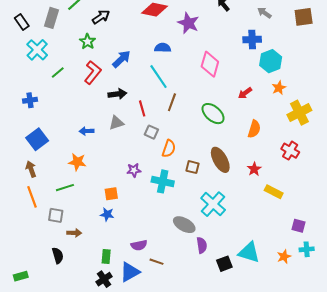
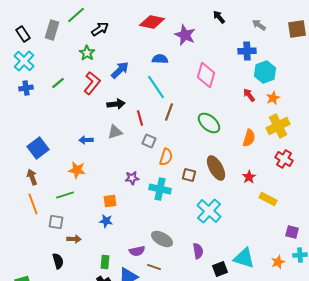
cyan cross: (37, 50) -> (24, 61), moved
red arrow: (245, 93) -> (249, 95), moved, turned 88
blue cross: (30, 100) -> (26, 88), moved
yellow cross: (299, 113) -> (278, 126), moved
gray ellipse: (184, 225) -> (162, 239), moved

